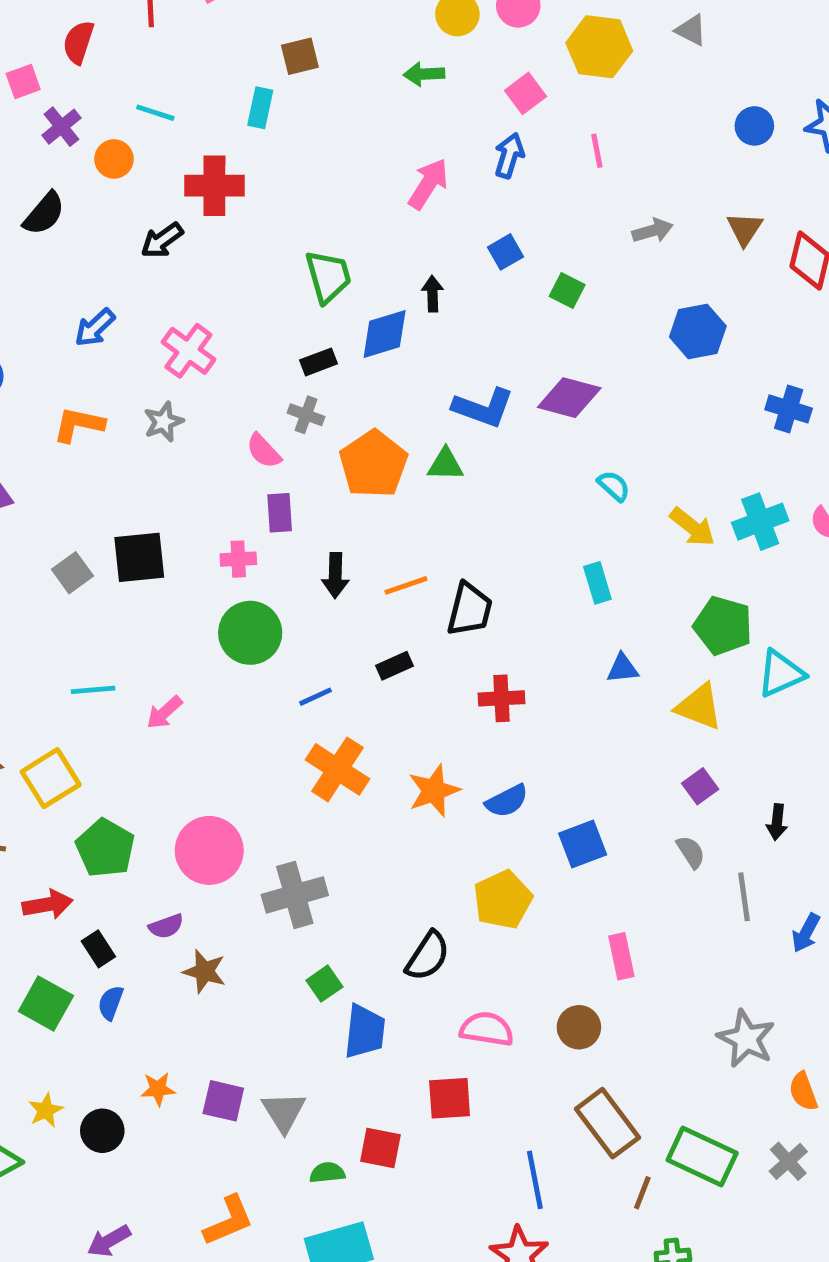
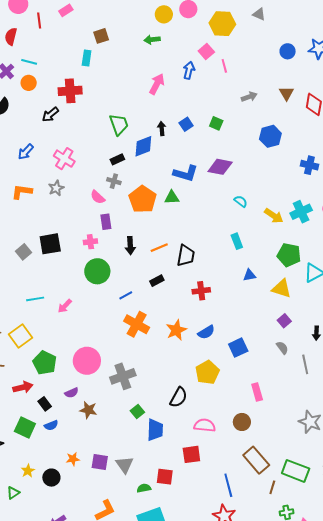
pink square: (526, 93) -> (206, 51), moved
cyan line: (155, 113) -> (29, 62), moved
blue square: (505, 252) -> (186, 124), moved
blue semicircle: (111, 1003) -> (51, 425), turned -128

